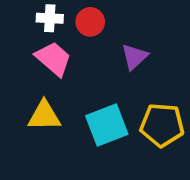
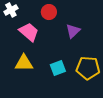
white cross: (50, 18) -> (11, 10), moved, turned -32
cyan square: (107, 125) -> (58, 68), size x0.7

